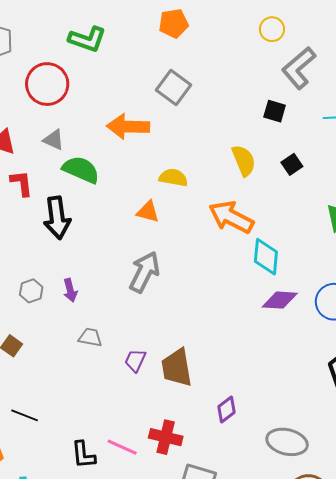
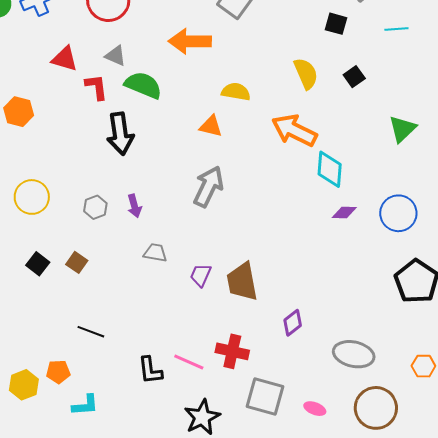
red L-shape: (21, 183) -> (96, 87), moved
purple diamond: (280, 300) -> (344, 212), size x0.7

